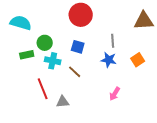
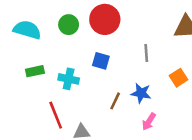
green circle: (45, 43) -> (69, 25), moved
blue star: (109, 60) -> (141, 93), moved
brown line: (75, 72) -> (115, 101), moved, turned 72

